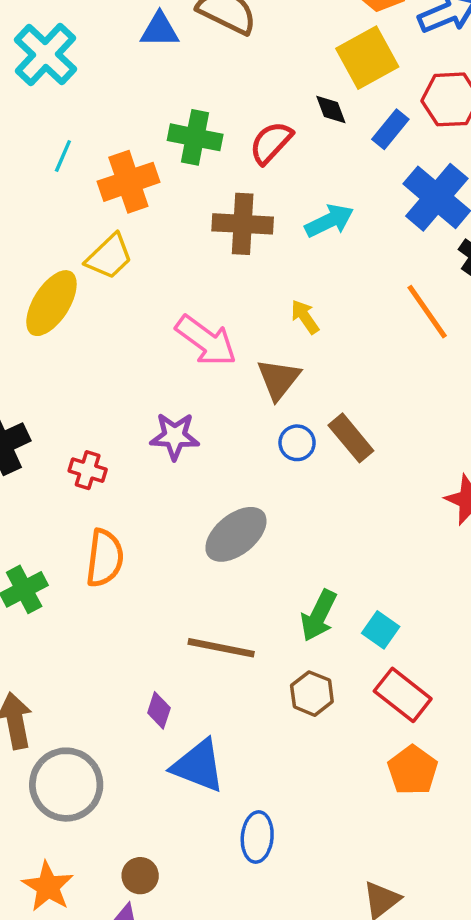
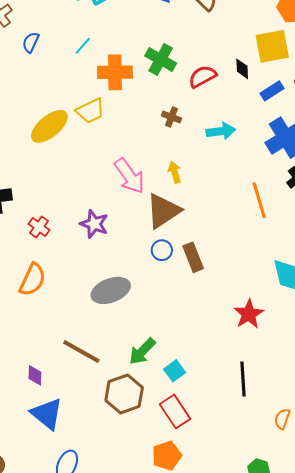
brown cross: (243, 224) -> (171, 117), size x0.6
yellow arrow: (305, 317) -> (175, 172), moved
brown triangle: (279, 379) -> (163, 211), size x1.4
brown hexagon: (312, 694) -> (124, 394), size x1.5
purple diamond: (159, 710) -> (35, 375), turned -35

